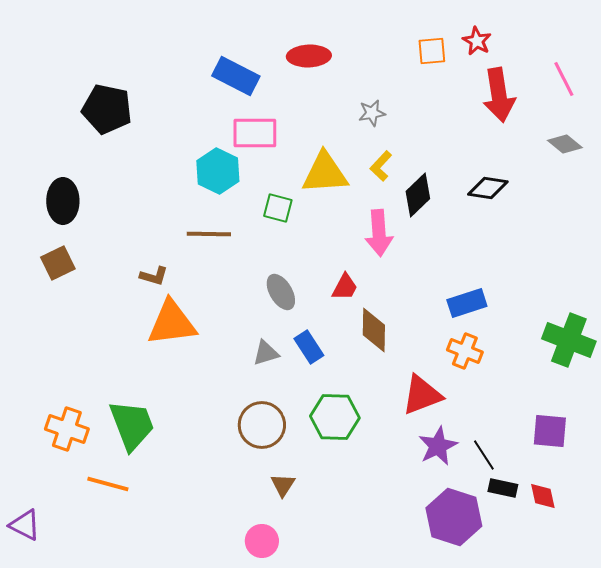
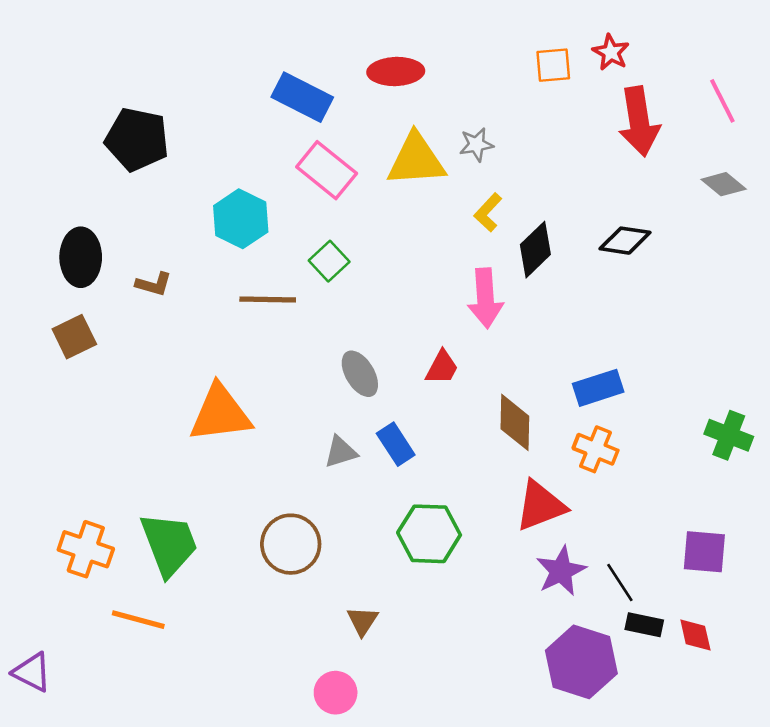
pink rectangle: (255, 133) -> (327, 170), turned 39
cyan hexagon: (218, 171) -> (241, 219), moved
yellow triangle: (325, 173) -> (416, 160), moved
green square: (278, 208) -> (329, 261), moved, turned 32
brown L-shape: (154, 276) -> (154, 284), moved
brown diamond: (374, 330) -> (515, 422), moved
green cross: (569, 340) -> (729, 435), size x0.7
brown circle: (262, 425) -> (291, 544), moved

